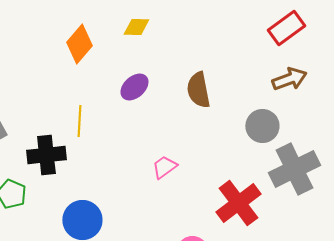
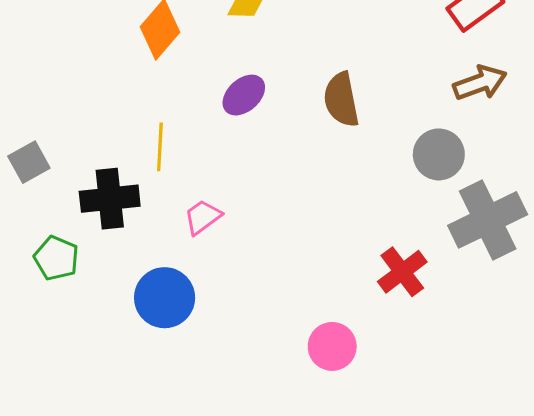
pink trapezoid: (164, 167) -> (203, 217), moved
red cross: (238, 203) -> (402, 272), size x0.7

